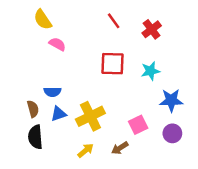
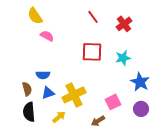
blue star: (171, 100) -> (140, 82), turned 30
yellow arrow: (86, 151) -> (59, 117), moved

